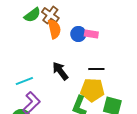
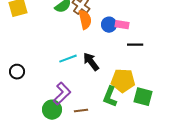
black line: (96, 69) -> (135, 45), moved
cyan line: (24, 81) -> (68, 59), moved

